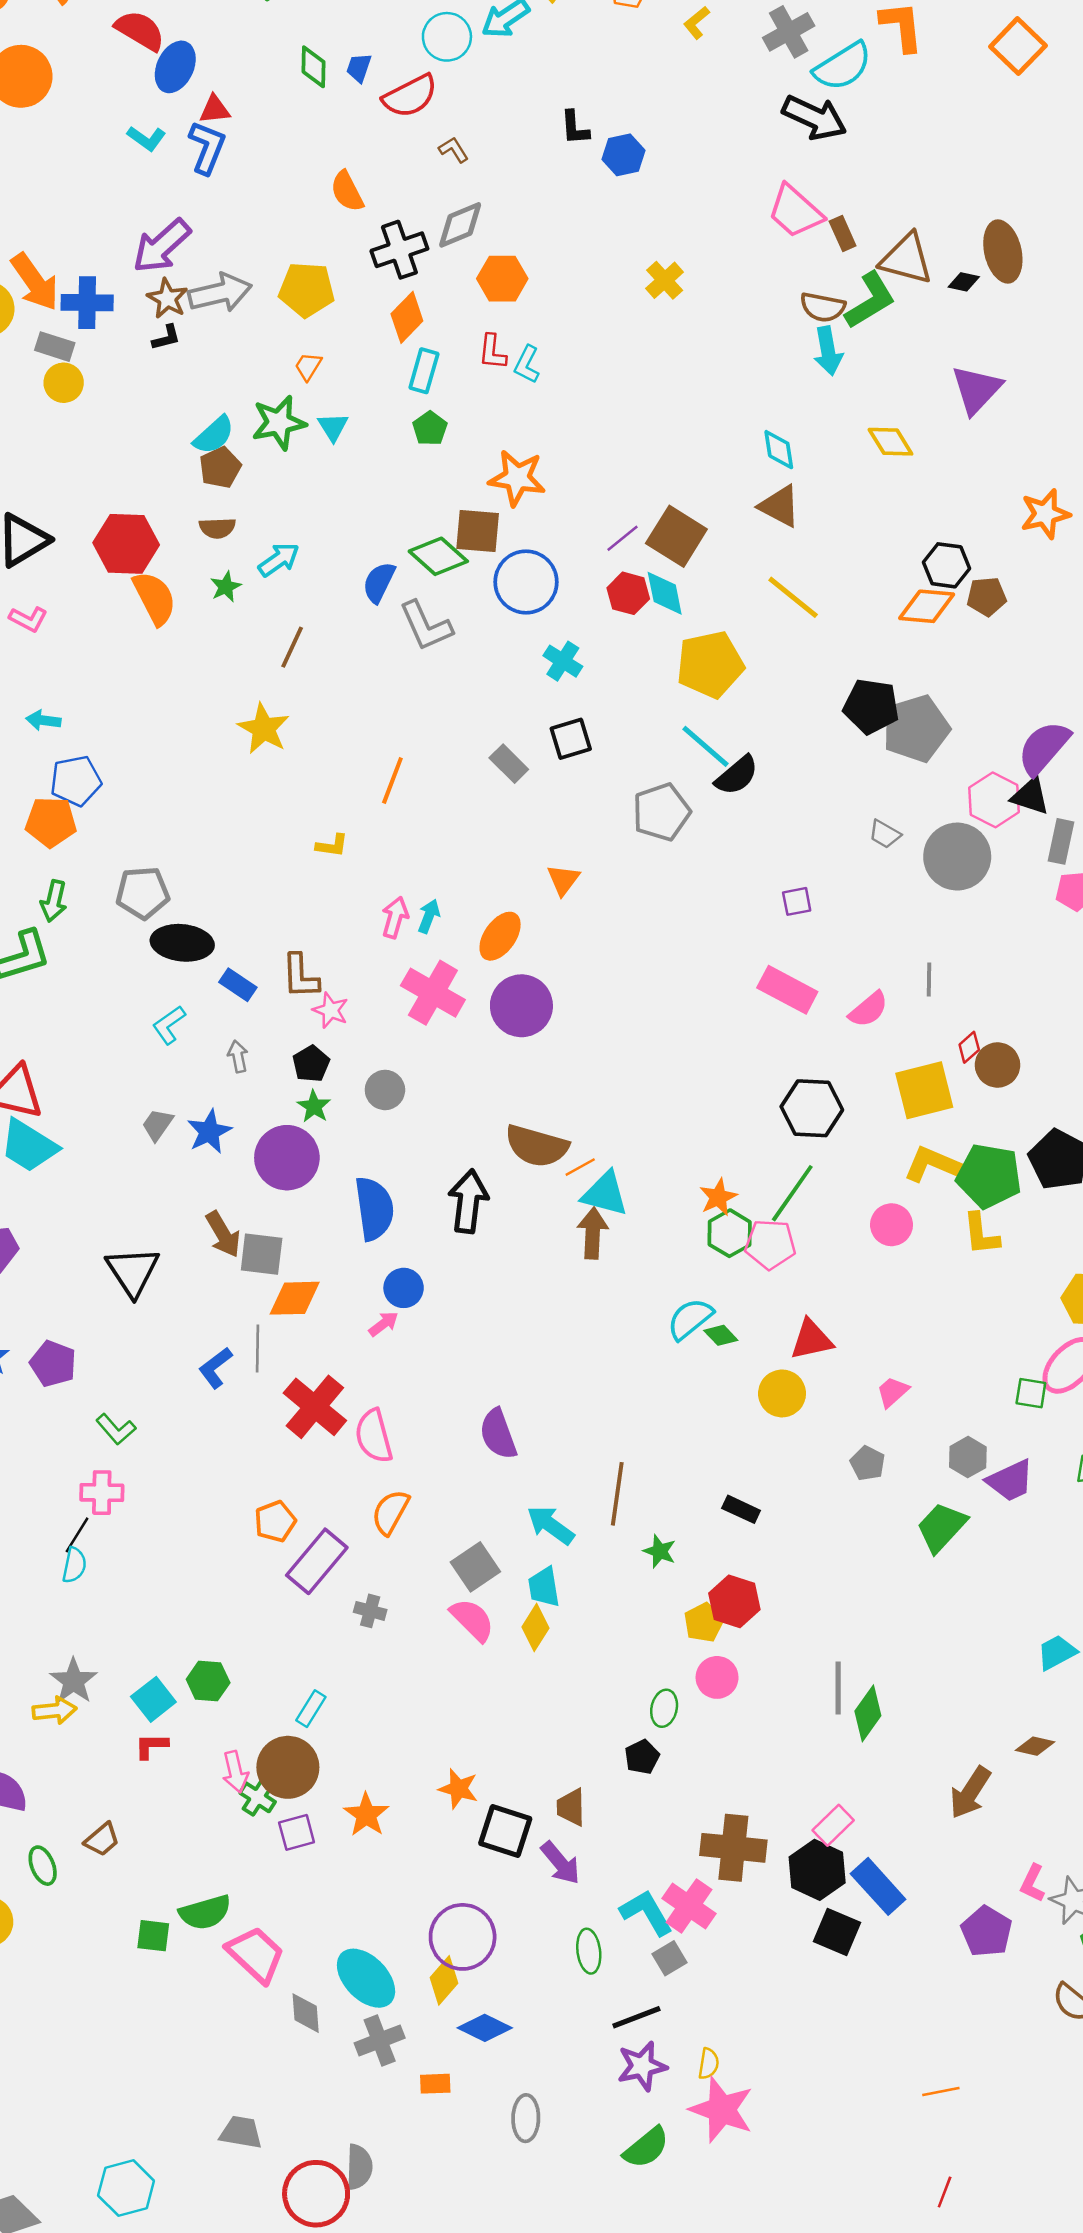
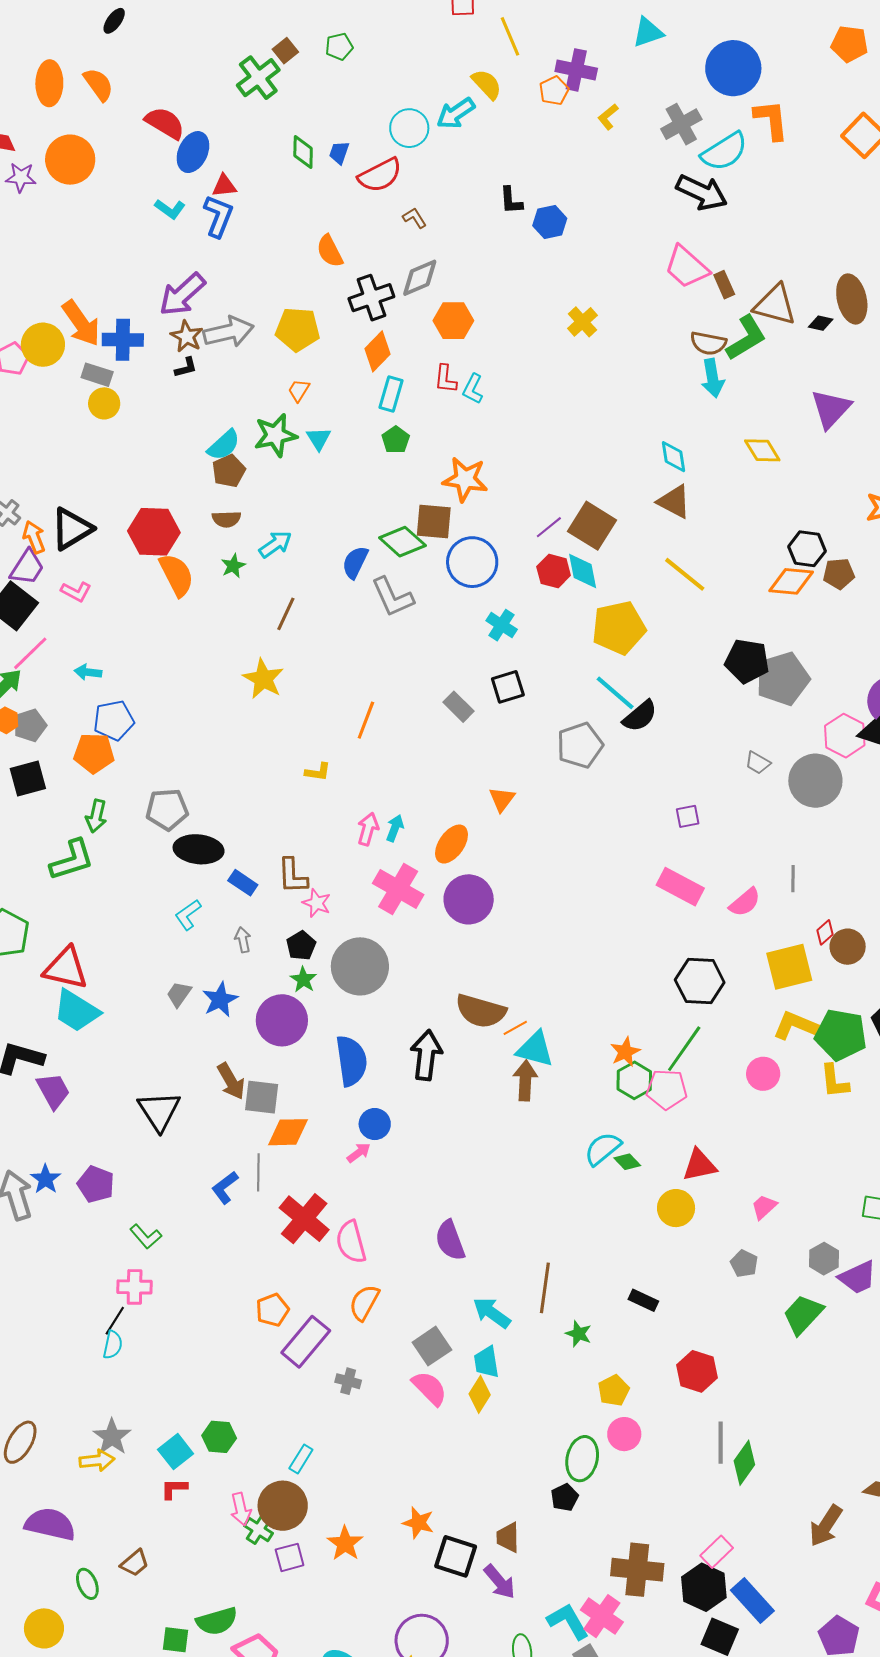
gray circle: (385, 1090) -> (360, 966), size x1.8
red hexagon: (734, 1601) -> (697, 1371), moved
green ellipse: (664, 1708) -> (582, 1459), size x1.5

